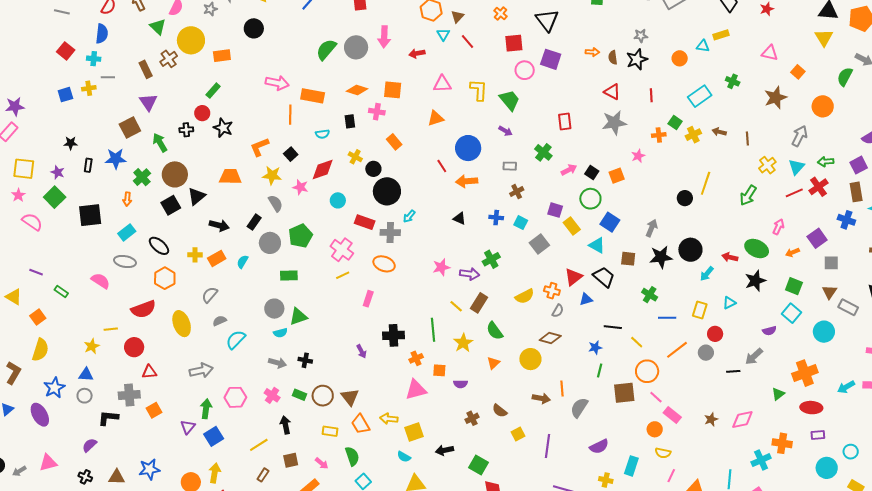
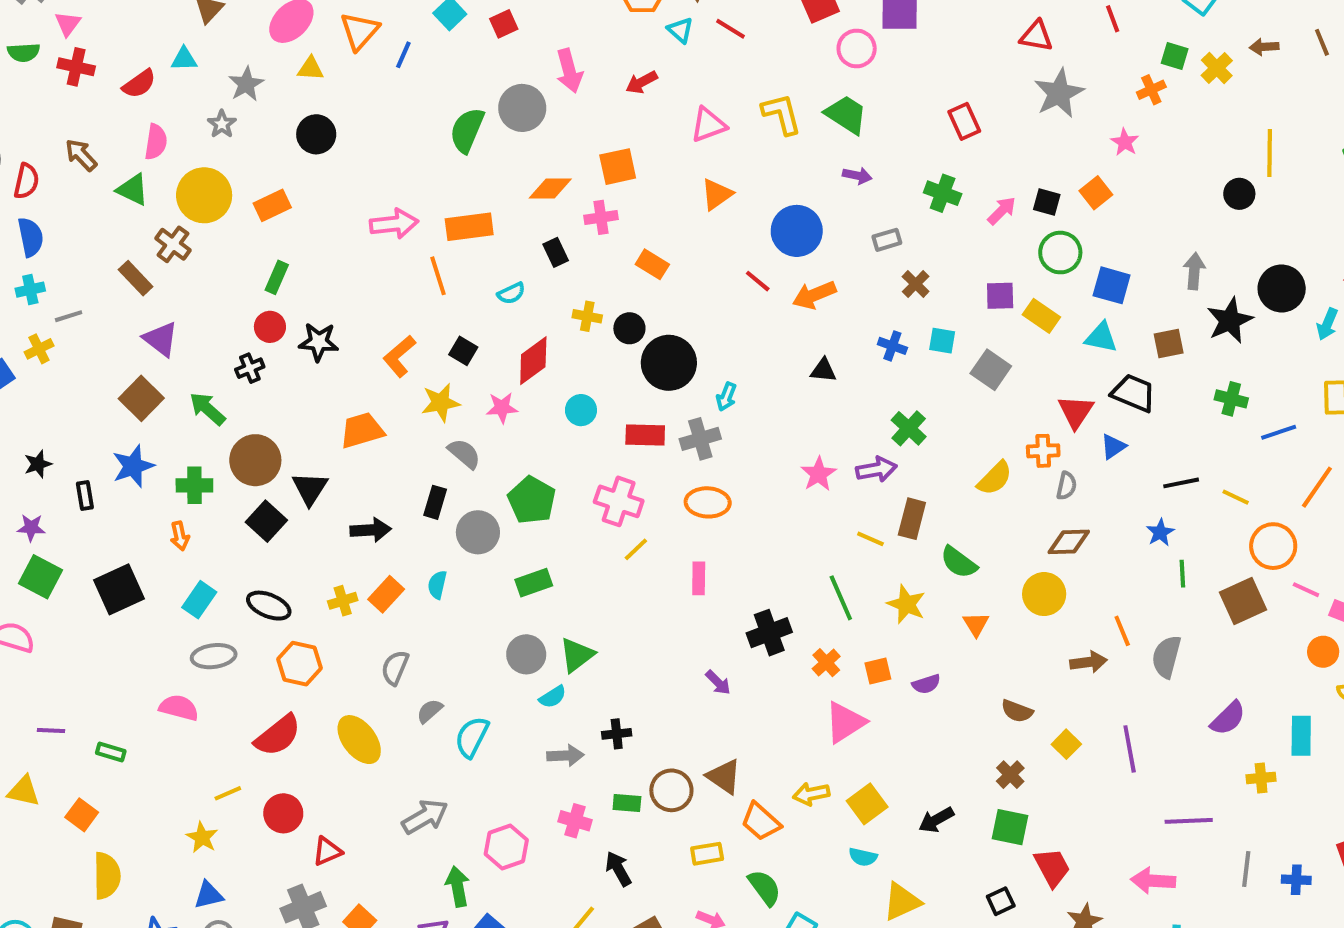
green cross: (142, 177) -> (194, 485), turned -30
blue cross: (496, 218) -> (892, 346), turned 32
brown cross: (472, 418) -> (1010, 775), moved

